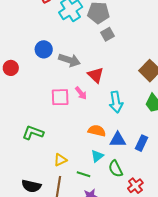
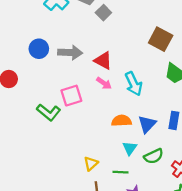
pink arrow: (81, 93) -> (104, 83), moved
green L-shape: (33, 133) -> (49, 112), moved, turned -145
blue triangle: (118, 140) -> (147, 124), turned -30
green semicircle: (116, 169) -> (154, 156), turned -72

